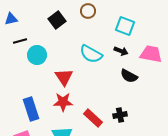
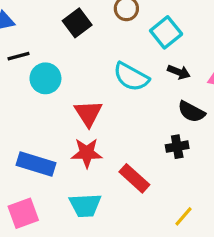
cyan square: (125, 26) -> (166, 32), moved, turned 30
blue rectangle: (31, 109) -> (36, 164), turned -55
black cross: (120, 115) -> (177, 147), moved

